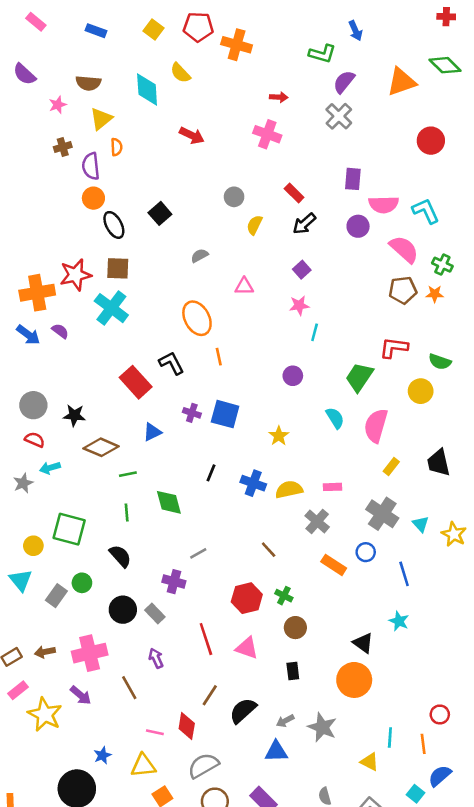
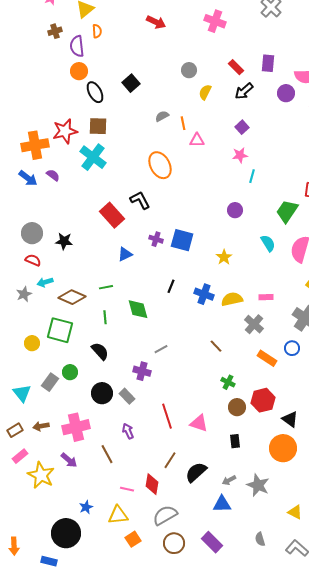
purple rectangle: (353, 179) -> (268, 63), moved
orange line: (219, 357) -> (183, 123), moved
brown diamond: (101, 447) -> (72, 297), moved
cyan triangle: (21, 580) -> (22, 393), moved
red hexagon: (247, 598) -> (263, 400), moved

